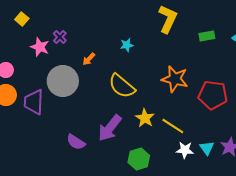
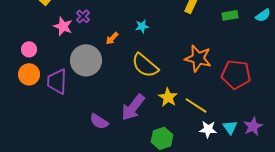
cyan star: (127, 45) -> (142, 26), moved

